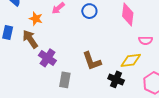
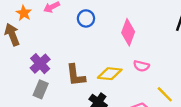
purple cross: (47, 58) -> (40, 64), moved
yellow diamond: (131, 60) -> (110, 74), moved

